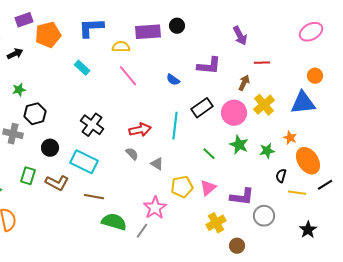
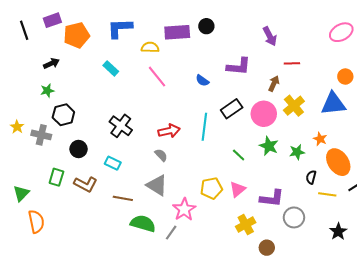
black arrow: (15, 54) -> (51, 63), moved
cyan rectangle: (84, 162) -> (113, 163), size x0.6
gray triangle: (157, 164) -> (157, 185), moved, size x1.6

